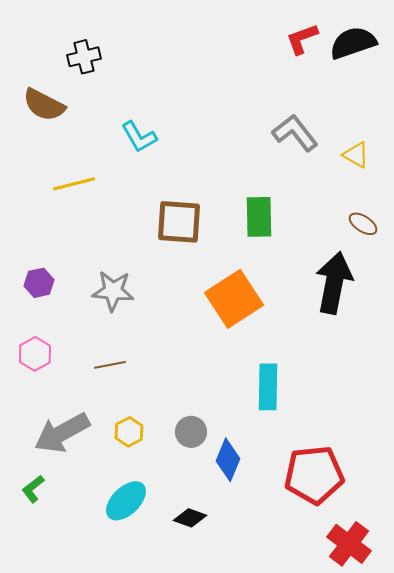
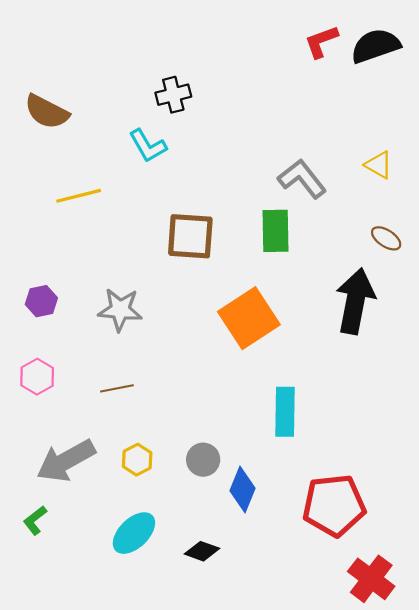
black cross: (84, 57) -> (173, 95), moved
gray L-shape: (295, 133) -> (302, 179), moved

